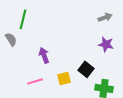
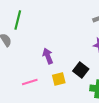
purple arrow: (44, 55) -> (48, 56), moved

